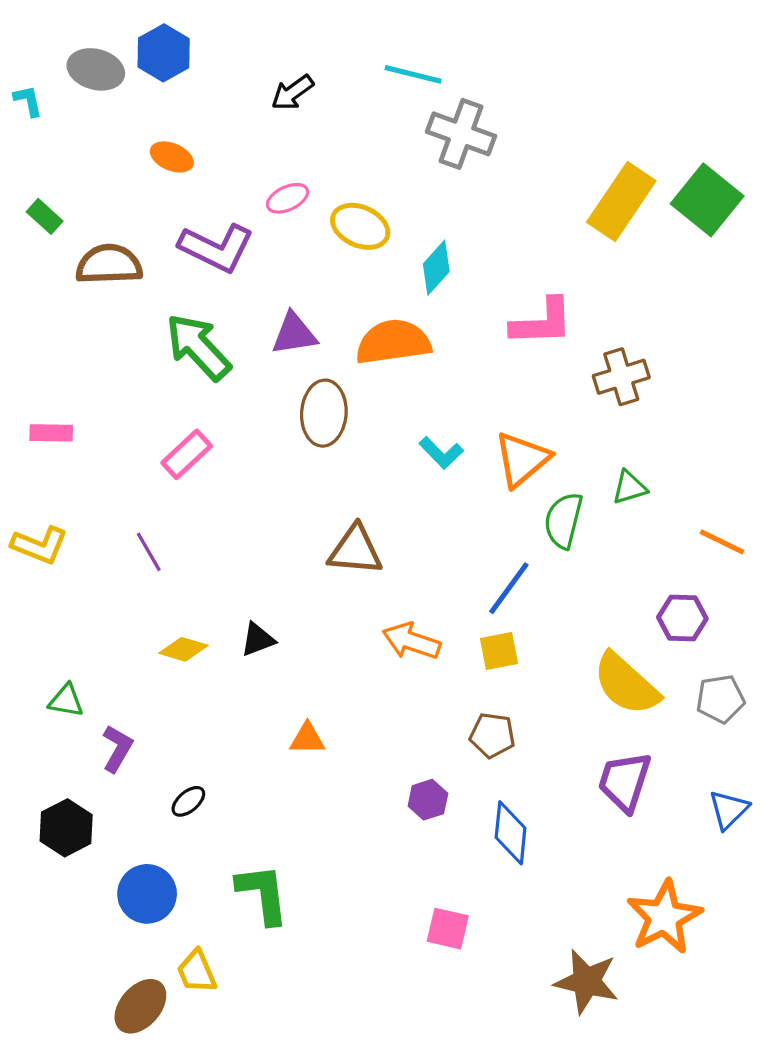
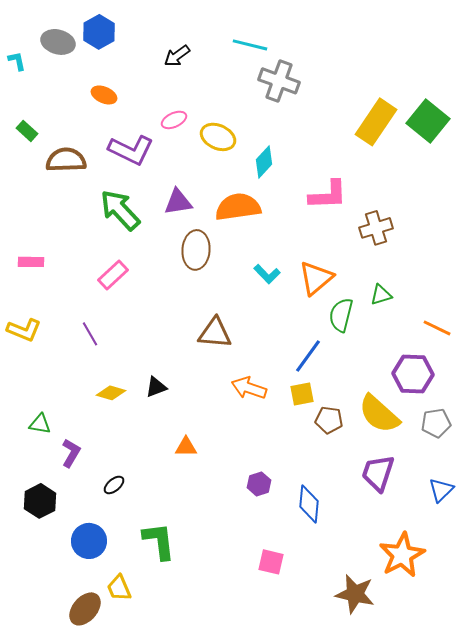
purple hexagon: (682, 618) -> (413, 374), size x1.4
brown pentagon: (492, 735) -> (329, 420), moved

